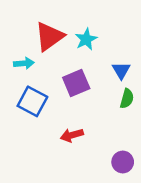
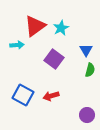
purple square: (76, 83) -> (54, 59), turned -30
blue square: (32, 101) -> (23, 95), moved

